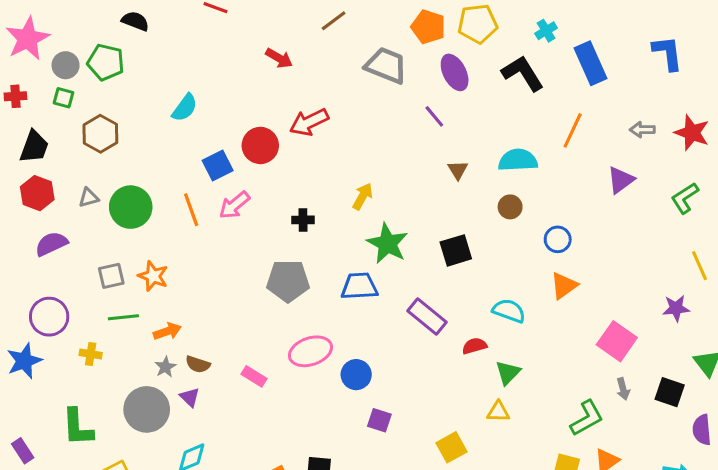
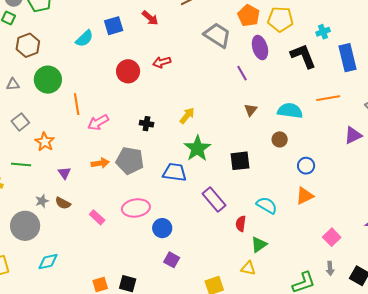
red arrow: (309, 122) -> (162, 62), size x0.7
orange line: (573, 130) -> (328, 98), turned 45
blue square: (218, 165) -> (114, 26), moved
pink arrow: (234, 205) -> (98, 122), moved
green circle: (131, 207) -> (48, 80), moved
gray square: (111, 276) -> (20, 122), moved, turned -36
orange arrow: (167, 331) -> (100, 163), moved
pink square: (617, 341) -> (332, 237), size x0.7
red semicircle: (474, 346) -> (241, 224), turned -77
purple triangle: (190, 397) -> (64, 173), moved

